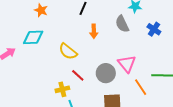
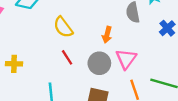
orange arrow: (94, 31) -> (107, 35), moved
yellow cross: (62, 89) -> (14, 64), moved

